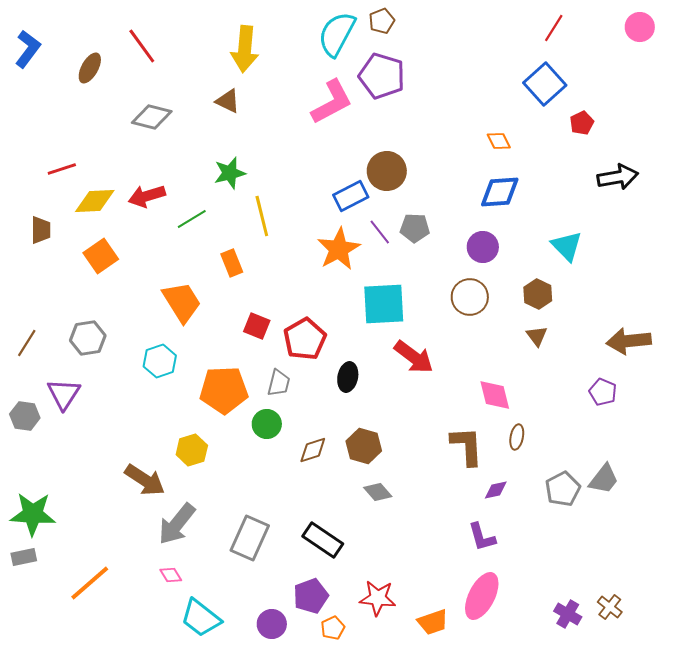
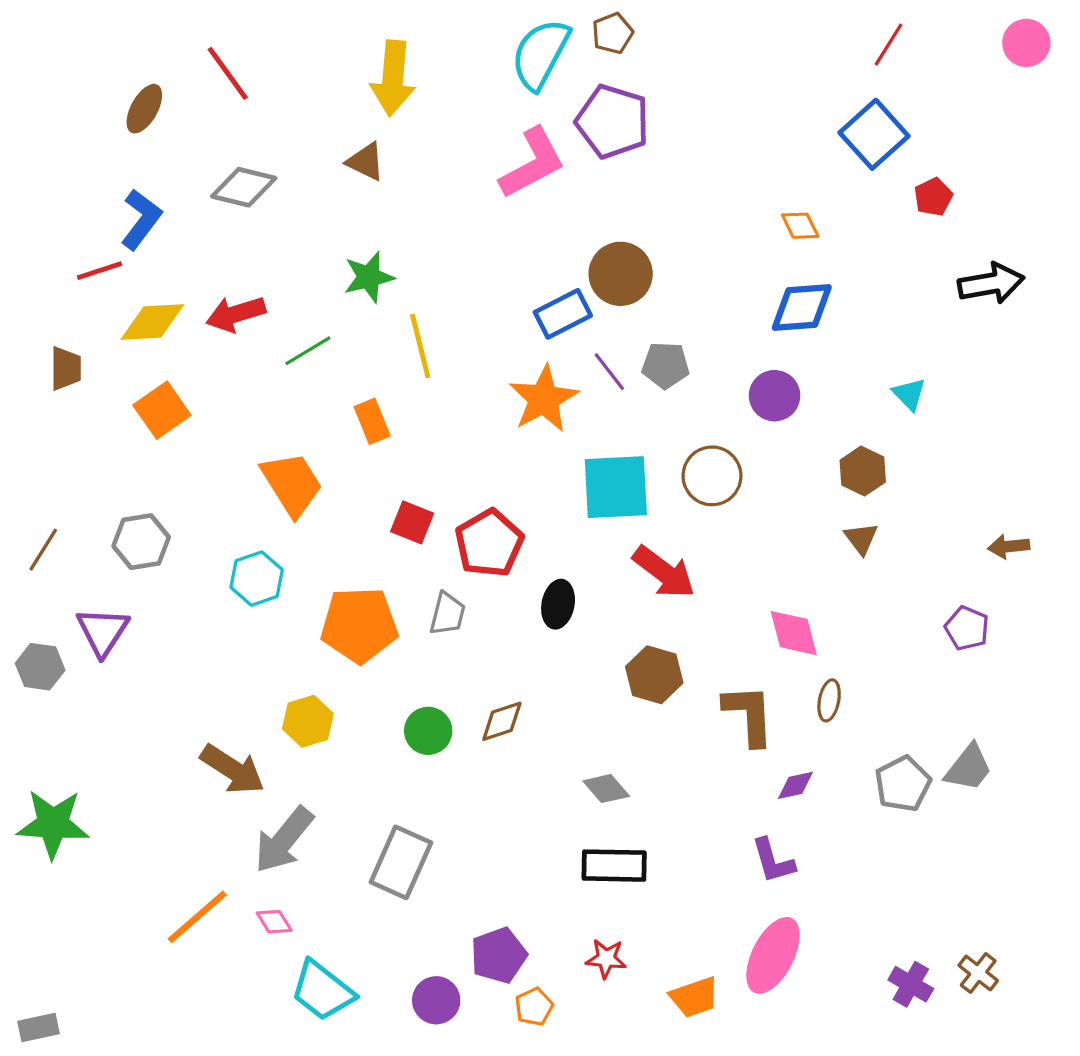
blue L-shape: (28, 49) -> (141, 219), moved
cyan triangle: (567, 246) -> (909, 394), size x0.7
brown circle: (470, 297) -> (712, 476), moved
brown arrow: (629, 341) -> (1009, 546), size x0.6
green circle: (267, 424) -> (428, 731), moved
brown hexagon: (364, 446) -> (654, 675), moved
black rectangle: (323, 540) -> (614, 866), moved, turned -33
gray rectangle: (24, 557) -> (38, 1028), moved
orange line: (90, 583) -> (197, 917), moved
red star: (378, 598) -> (606, 959), size x0.7

